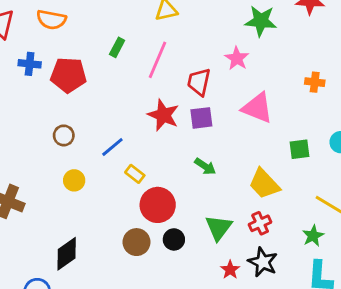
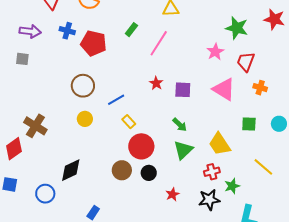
red trapezoid: (199, 82) -> (246, 62), moved
orange cross: (315, 82) -> (260, 88), moved
red star: (163, 115) -> (156, 83), size x0.6
brown circle: (64, 135) -> (83, 86), size x1.5
green triangle: (219, 228) -> (183, 150), moved
green star: (313, 236) -> (232, 186), moved
black star: (263, 262) -> (209, 200), turned 30
red star: (230, 270) -> (172, 194), moved

